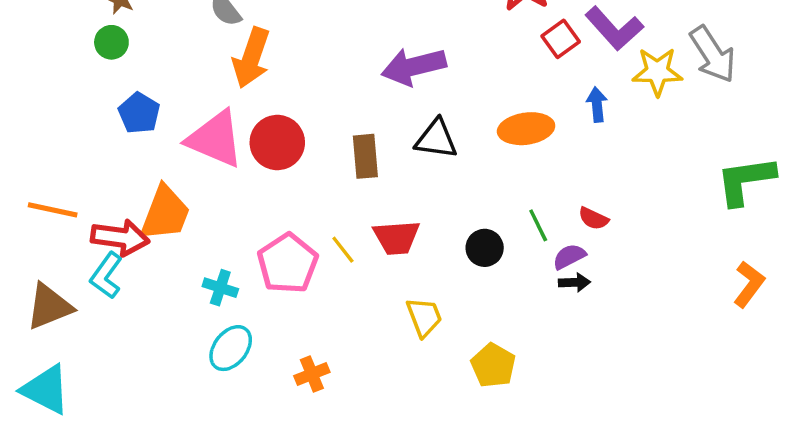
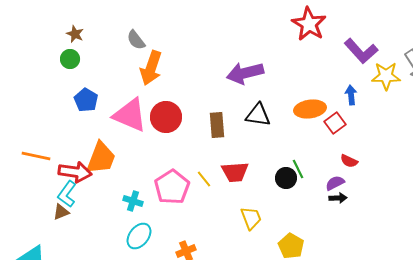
red square: (561, 39) -> (335, 123), moved
green line: (538, 225) -> (298, 169), moved
brown triangle: (49, 307) -> (61, 212), moved, size x0.6

